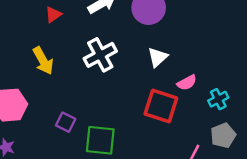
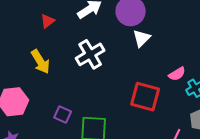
white triangle: (158, 57) -> (142, 38), moved
pink semicircle: (187, 83) -> (177, 74), moved

